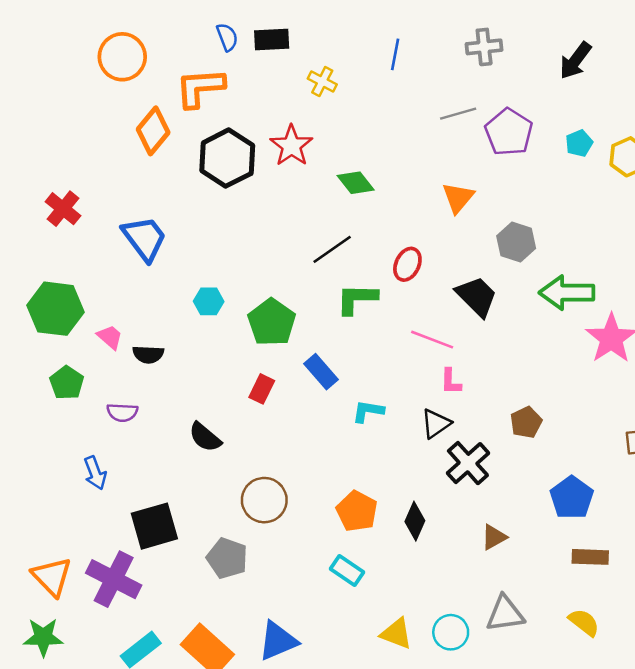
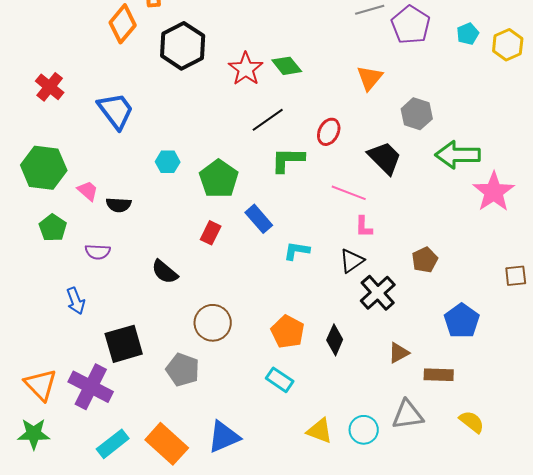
red star: (291, 146) -> (246, 69), moved
brown rectangle: (590, 557) -> (439, 375), moved

